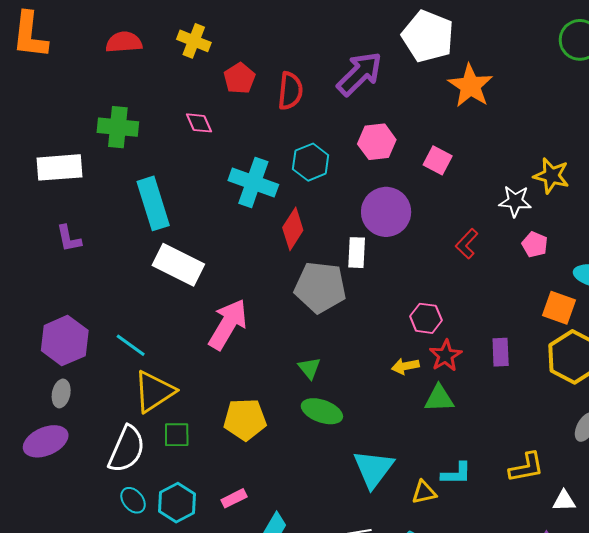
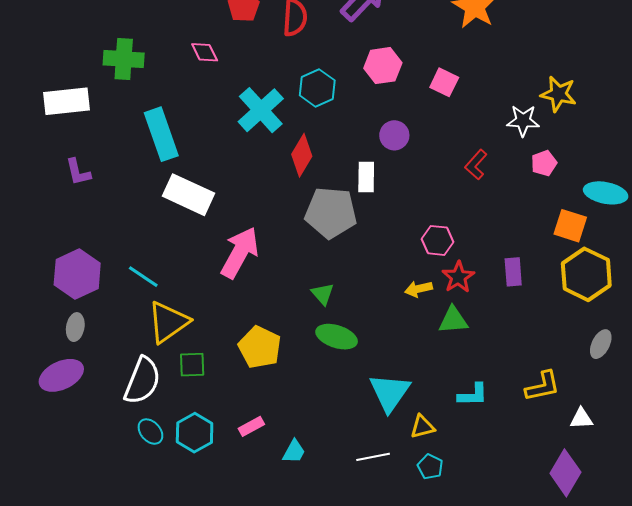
cyan cross: (253, 182) -> (261, 110), turned 30
purple circle: (386, 212) -> (394, 135), size x0.6
pink pentagon: (535, 244) -> (544, 163), turned 30
yellow pentagon: (245, 419) -> (260, 347), turned 30
yellow triangle: (424, 492) -> (422, 427), moved

